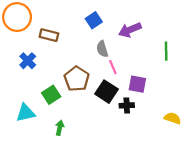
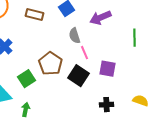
brown rectangle: (49, 35) -> (34, 15), moved
black cross: (127, 105) -> (106, 105), moved
green arrow: (60, 128) -> (26, 110), moved

